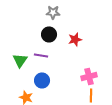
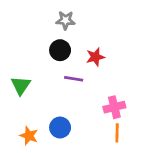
purple line: (41, 55) -> (74, 79), moved
blue circle: (42, 80) -> (60, 128), moved

